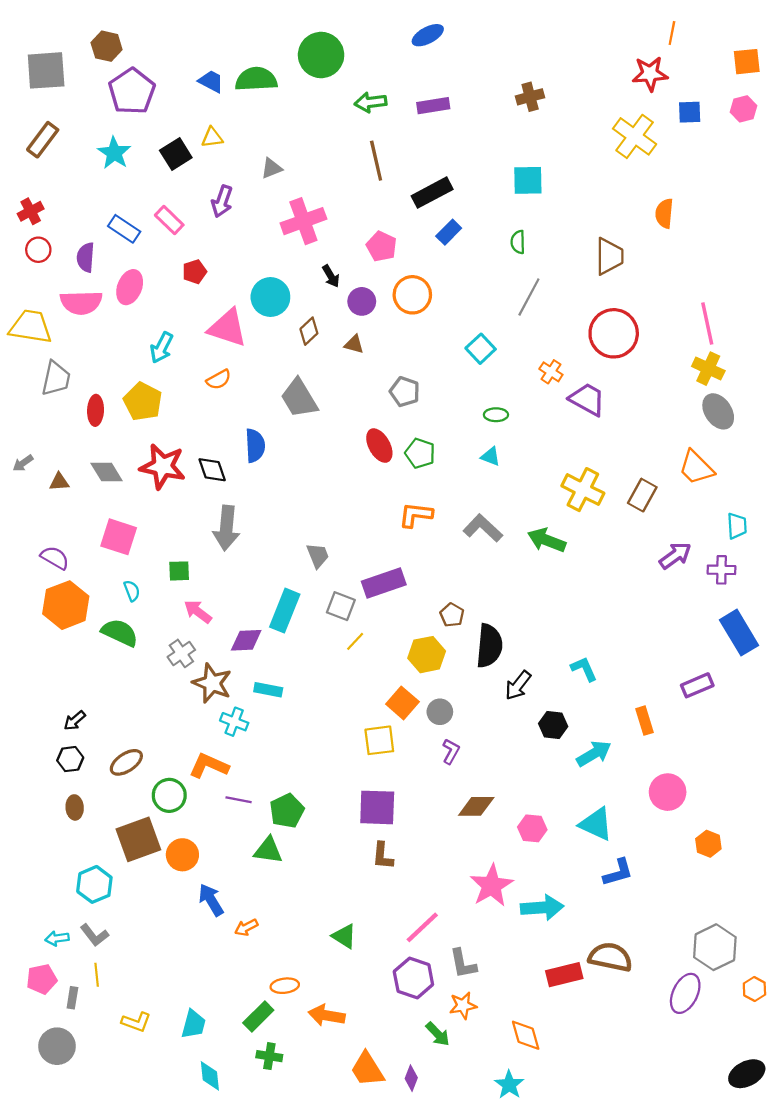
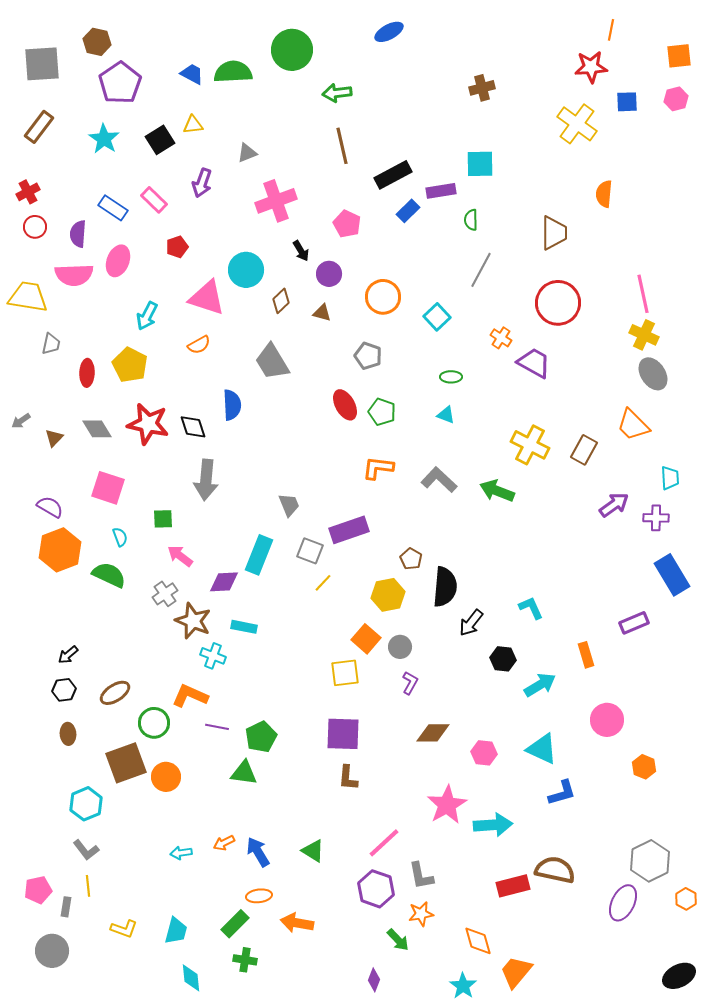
purple rectangle: (433, 106) -> (441, 191), moved
orange circle: (412, 295) -> (383, 297), moved
gray trapezoid: (56, 378) -> (51, 344), size x0.7
brown triangle: (59, 482) -> (54, 438), turned -42
blue arrow: (211, 900) -> (258, 852), moved
cyan arrow: (57, 938) -> (181, 853), moved
orange trapezoid: (367, 1069) -> (516, 972), moved, turned 72

